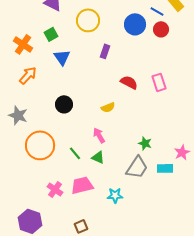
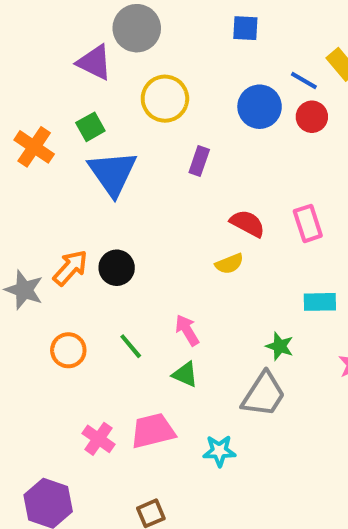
blue triangle: (62, 57) -> (113, 173), size x1.5
orange arrow: (28, 75) -> (70, 268), moved
yellow semicircle: (108, 107) -> (229, 264), moved
orange circle: (40, 145) -> (68, 350), size x0.6
green line: (75, 153) -> (131, 346), moved
cyan rectangle: (165, 168) -> (320, 302), moved

